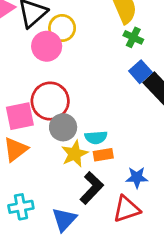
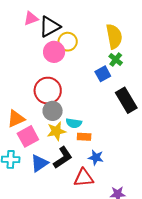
blue square: (140, 72) -> (103, 74), moved
pink square: (20, 116) -> (28, 136), moved, turned -30
orange rectangle: (103, 155) -> (84, 137), moved
blue triangle: (64, 219) -> (39, 163), moved

